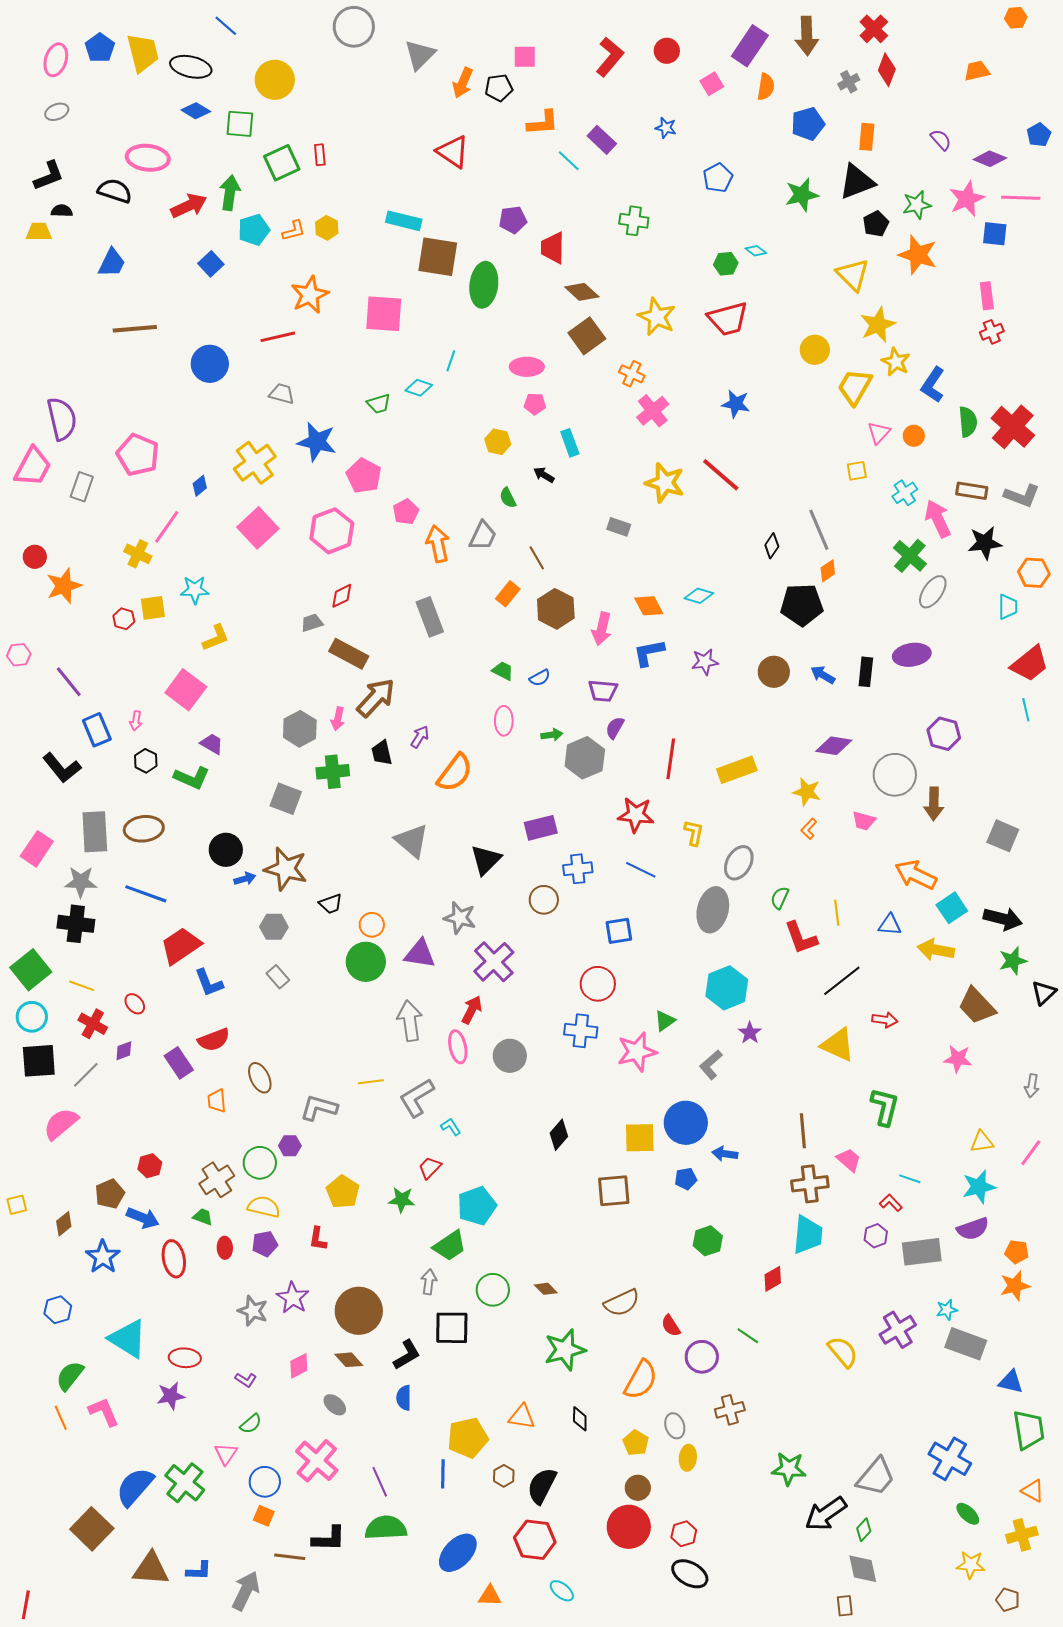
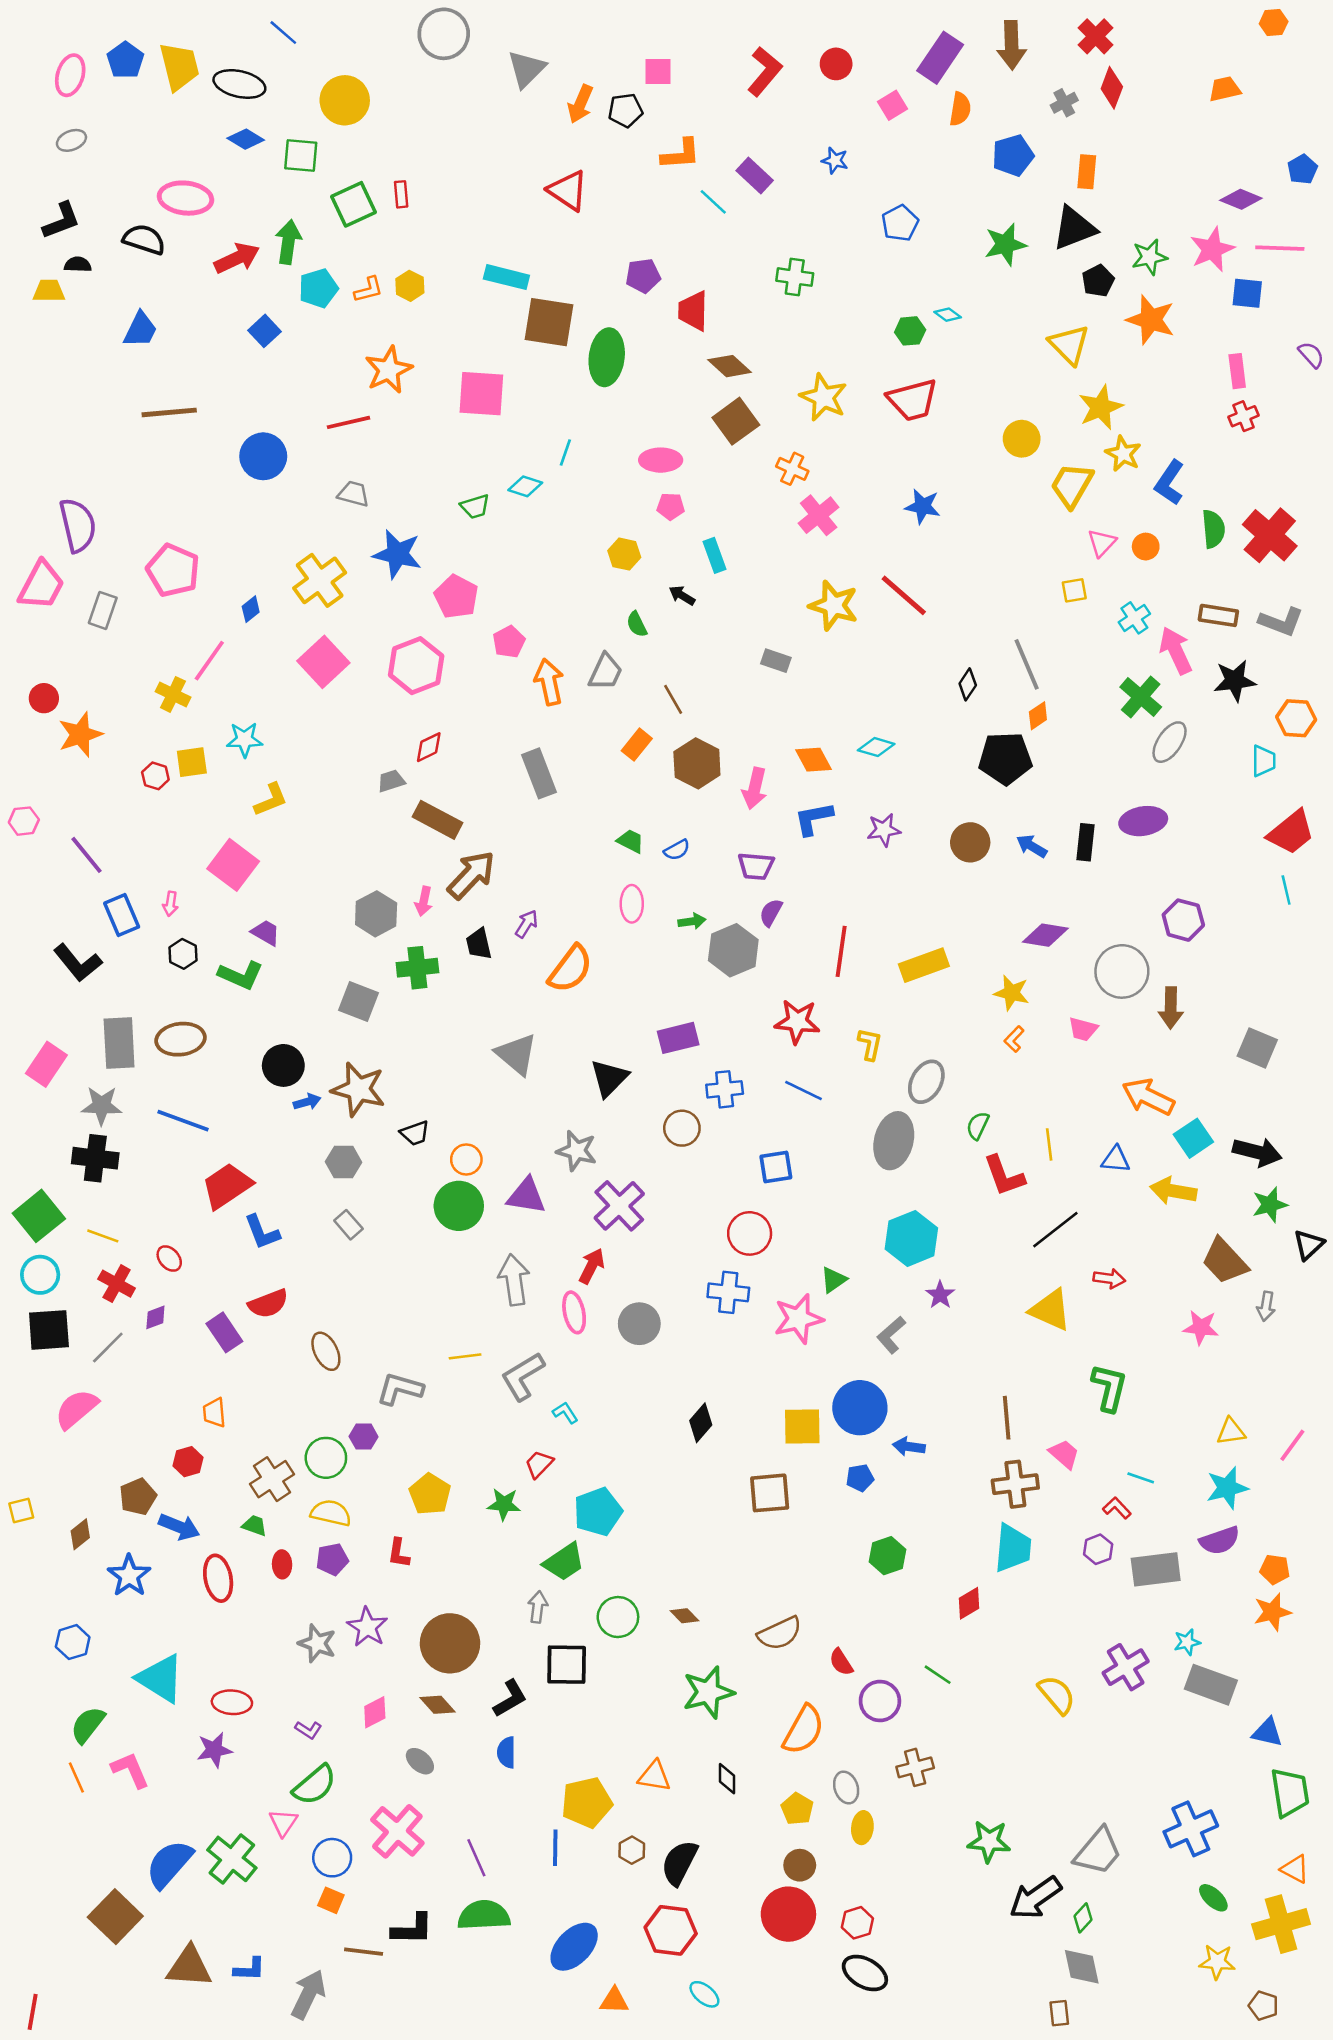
purple semicircle: (941, 140) -> (1311, 355), moved
gray arrow: (1032, 1086) -> (1266, 1306), moved
orange trapezoid: (217, 1101) -> (214, 1413), moved
green semicircle: (251, 1424) -> (315, 1785), size x1.6
blue cross: (950, 1459) -> (1191, 1829), turned 36
yellow cross: (1022, 1535) -> (1281, 1924), size x1.4

